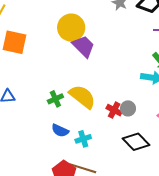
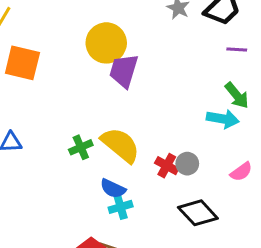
purple trapezoid: (83, 46) -> (124, 71), turned -120
blue semicircle: (60, 131) -> (113, 189), moved

